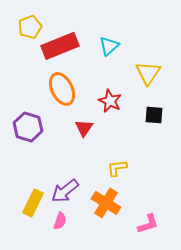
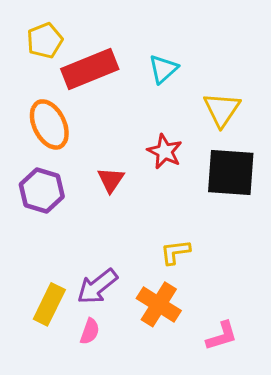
orange ellipse: (62, 89) -> (49, 124), moved
black square: (154, 115) -> (231, 172), size x1.8
red triangle: (84, 128) -> (111, 180), moved

